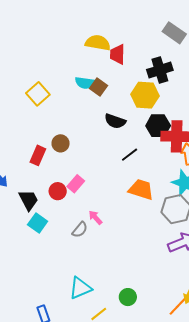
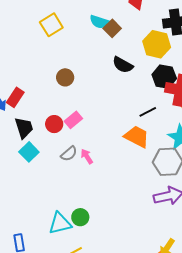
red rectangle: (38, 155) -> (15, 97), moved
black line: (130, 155) -> (148, 112), moved
gray semicircle: (80, 230) -> (69, 154), moved
green circle: (128, 297) -> (80, 217), moved

